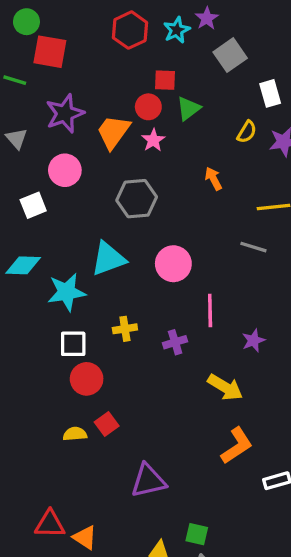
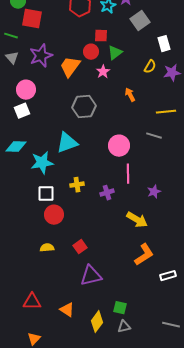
gray triangle: (16, 139) -> (12, 58), moved
pink star: (153, 140) -> (103, 72), moved
pink circle: (65, 170) -> (26, 90), moved
pink circle: (173, 264) -> (119, 146), moved
red square: (107, 424) -> (80, 247), moved
orange triangle: (85, 537) -> (67, 310), moved

